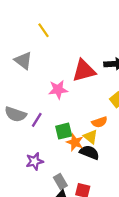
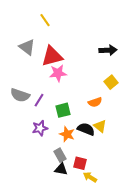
red triangle: (84, 71) -> (52, 56), moved
yellow triangle: (91, 137) -> (100, 126), moved
orange star: (75, 142) -> (67, 134), moved
purple star: (35, 161) -> (40, 128), moved

